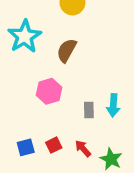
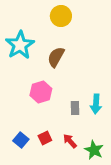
blue square: (26, 147) -> (21, 140), turned -35

